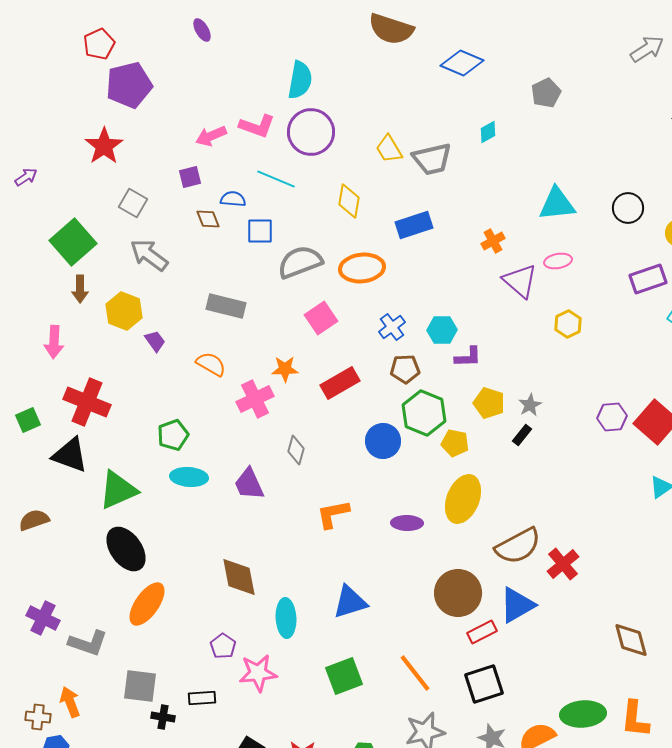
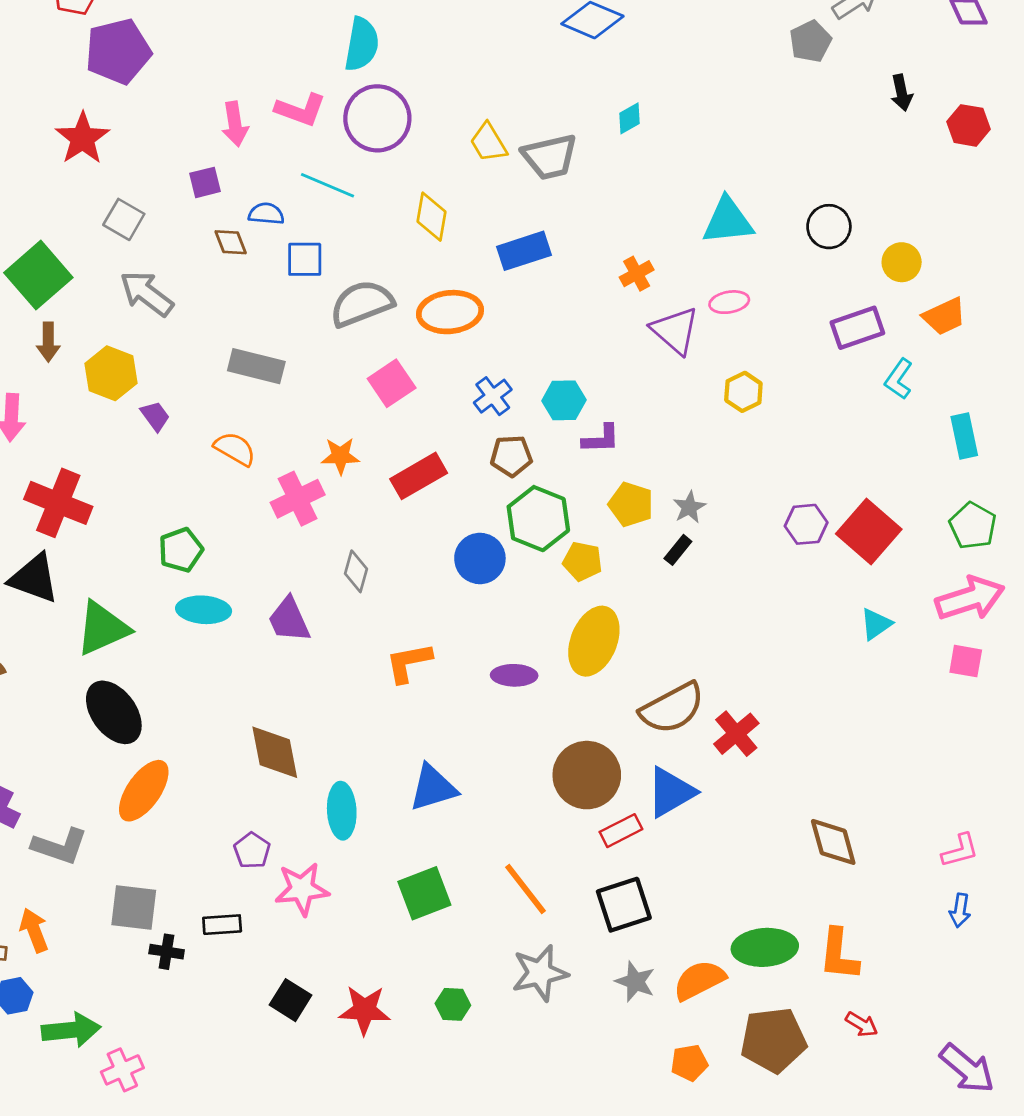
gray pentagon: (546, 93) -> (810, 41), moved
pink arrow: (211, 136) -> (235, 124), turned -76

